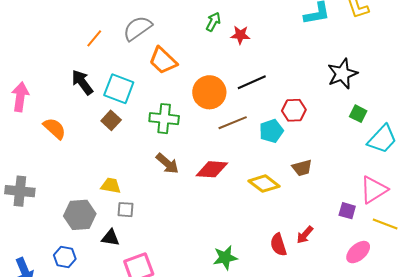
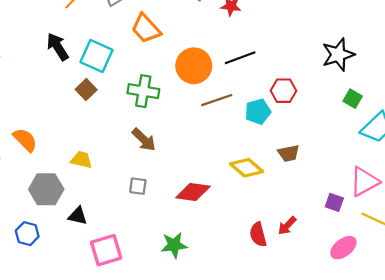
orange semicircle: (55, 128) -> (25, 140), moved
red diamond: (212, 169) -> (193, 192), moved
gray square: (126, 210) -> (138, 186), moved
green star: (225, 258) -> (174, 245), moved

